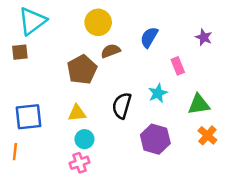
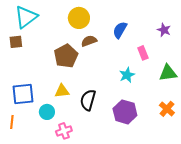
green triangle: (199, 104) -> (168, 73), moved
black semicircle: (122, 106) -> (88, 100), moved
cyan circle: (84, 139) -> (47, 112), moved

